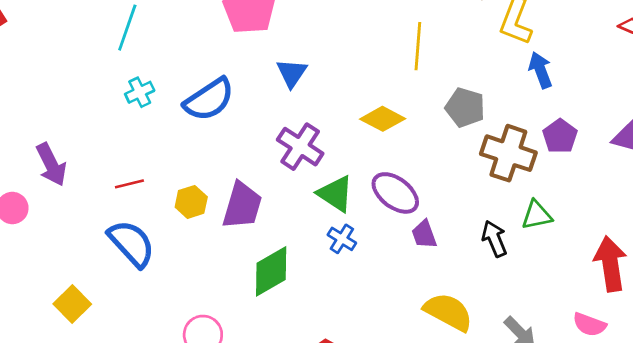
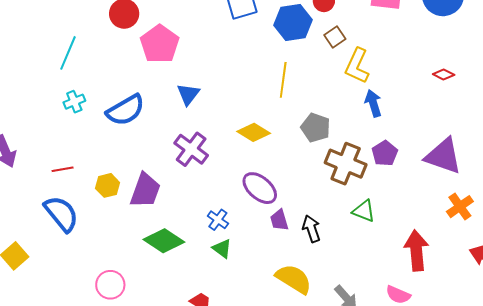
green triangle: (335, 194) -> (222, 248), moved, size x0.7
green triangle: (537, 215) -> (364, 211), turned 30
black arrow: (494, 239) -> (311, 229), moved
green diamond: (271, 271) -> (164, 241), turned 60

